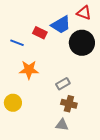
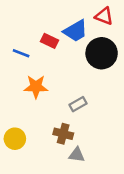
yellow circle: (13, 103) -> (15, 139), moved
brown cross: (69, 104) -> (63, 134), moved

